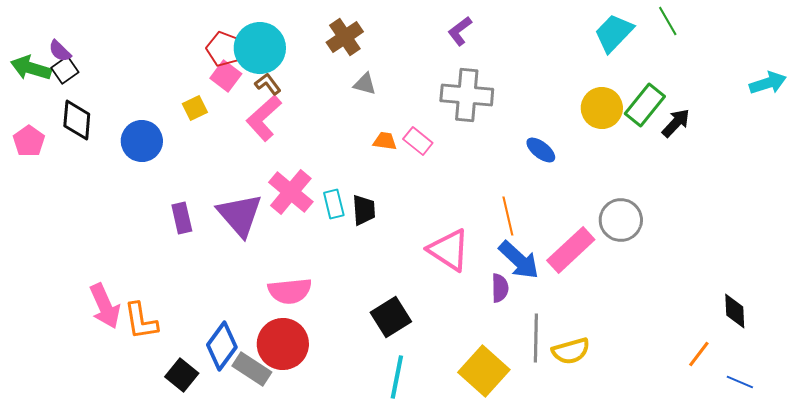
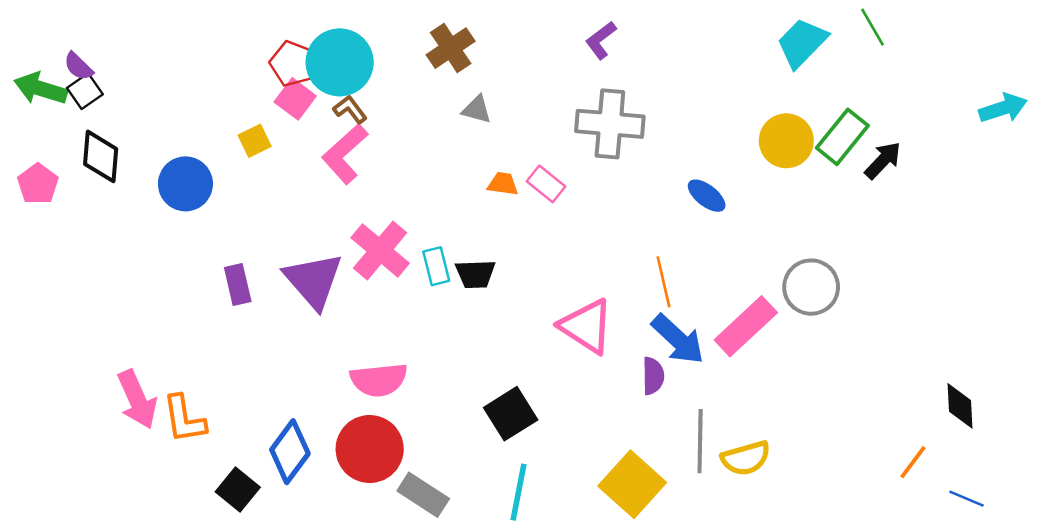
black trapezoid: (364, 210) -> (475, 274), turned 92
gray rectangle: (252, 369) -> (423, 495), moved

